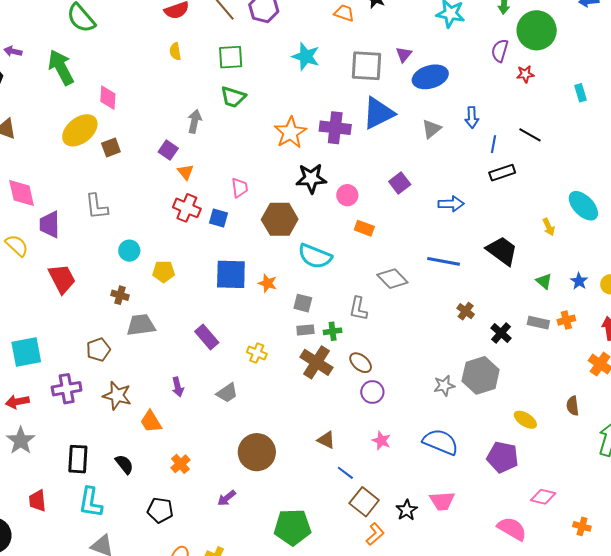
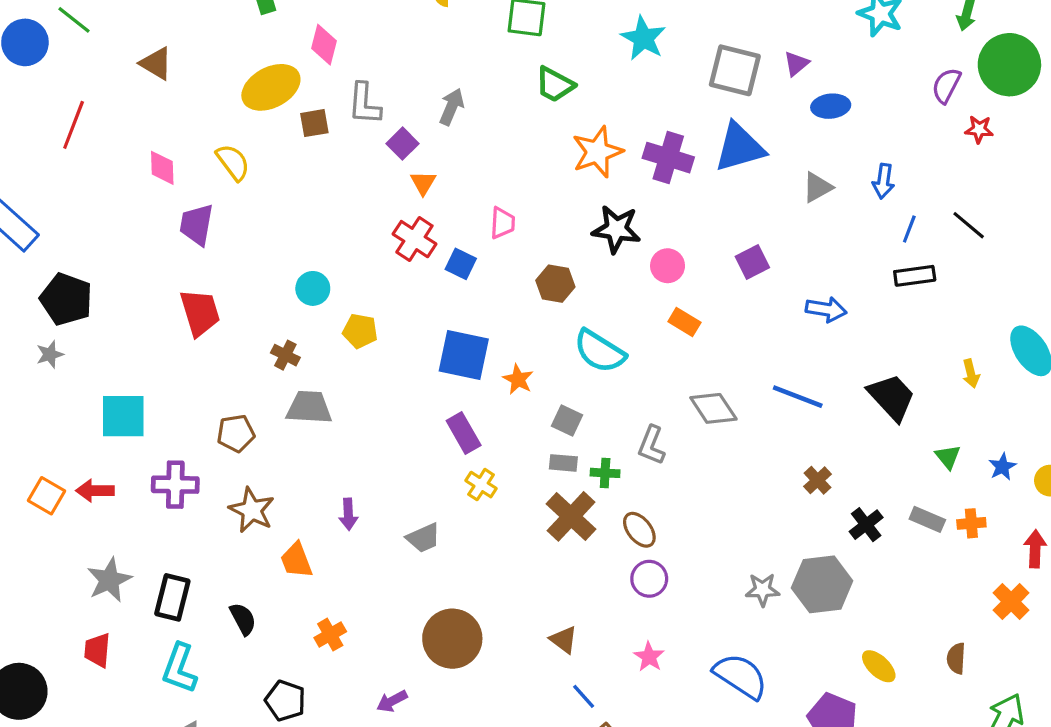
blue ellipse: (430, 77) -> (831, 106), size x0.7
green trapezoid: (233, 97) -> (555, 85), moved
pink diamond: (22, 193) -> (162, 168), size x0.7
gray L-shape: (97, 206) -> (364, 104), moved
brown hexagon: (280, 219) -> (555, 284), size x0.7
yellow semicircle: (17, 245) -> (233, 162), moved
purple rectangle: (207, 337) -> (464, 433), moved
gray star: (21, 441) -> (109, 580), moved

